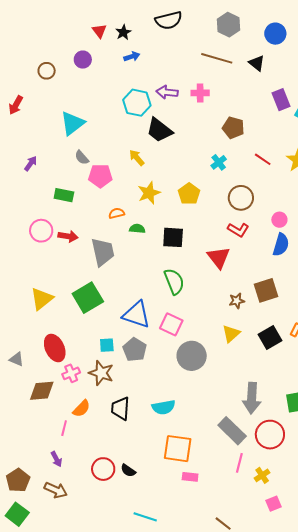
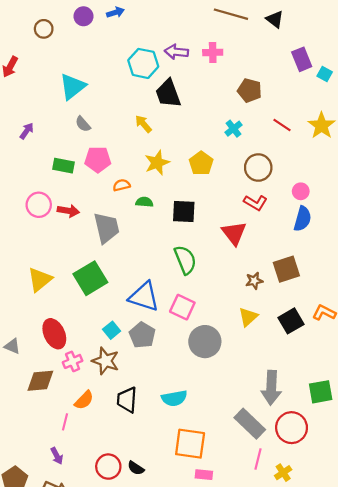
blue arrow: (132, 57) -> (115, 12), moved
black trapezoid: (159, 130) -> (168, 94), turned 32
pink pentagon: (100, 176) -> (98, 160), moved
cyan square: (107, 345) -> (112, 330), turned -35

